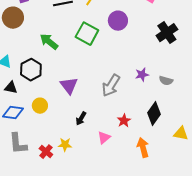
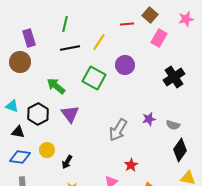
purple triangle: (69, 86) -> (70, 114), moved
black diamond: (154, 114) -> (180, 150), moved
black arrow: (81, 119) -> (67, 162), moved

